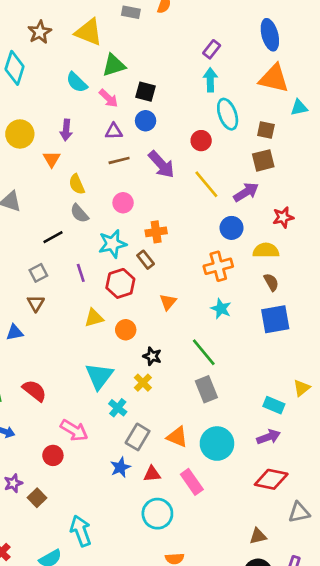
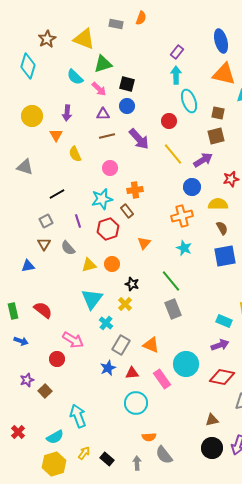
gray semicircle: (79, 213) -> (68, 248), moved
yellow triangle: (94, 318) -> (89, 265), moved
cyan circle: (217, 444) -> (186, 364), moved

